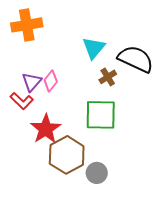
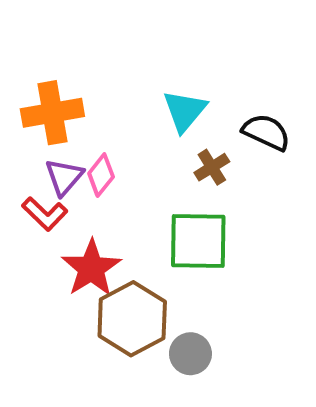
orange cross: (27, 25) -> (52, 113), moved
black semicircle: (136, 59) -> (266, 132), size x0.7

